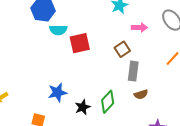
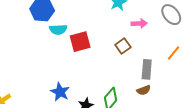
gray rectangle: (133, 71) -> (147, 69), moved
blue star: (57, 92) -> (60, 92), turned -30

